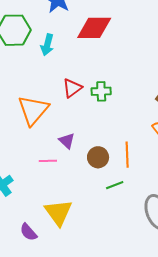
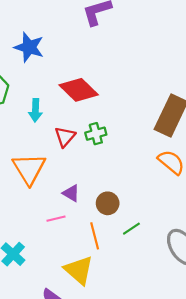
red diamond: (94, 28) -> (79, 90), moved, turned 57
cyan arrow: (47, 45) -> (35, 110), moved
orange line: (127, 155) -> (95, 236), moved

